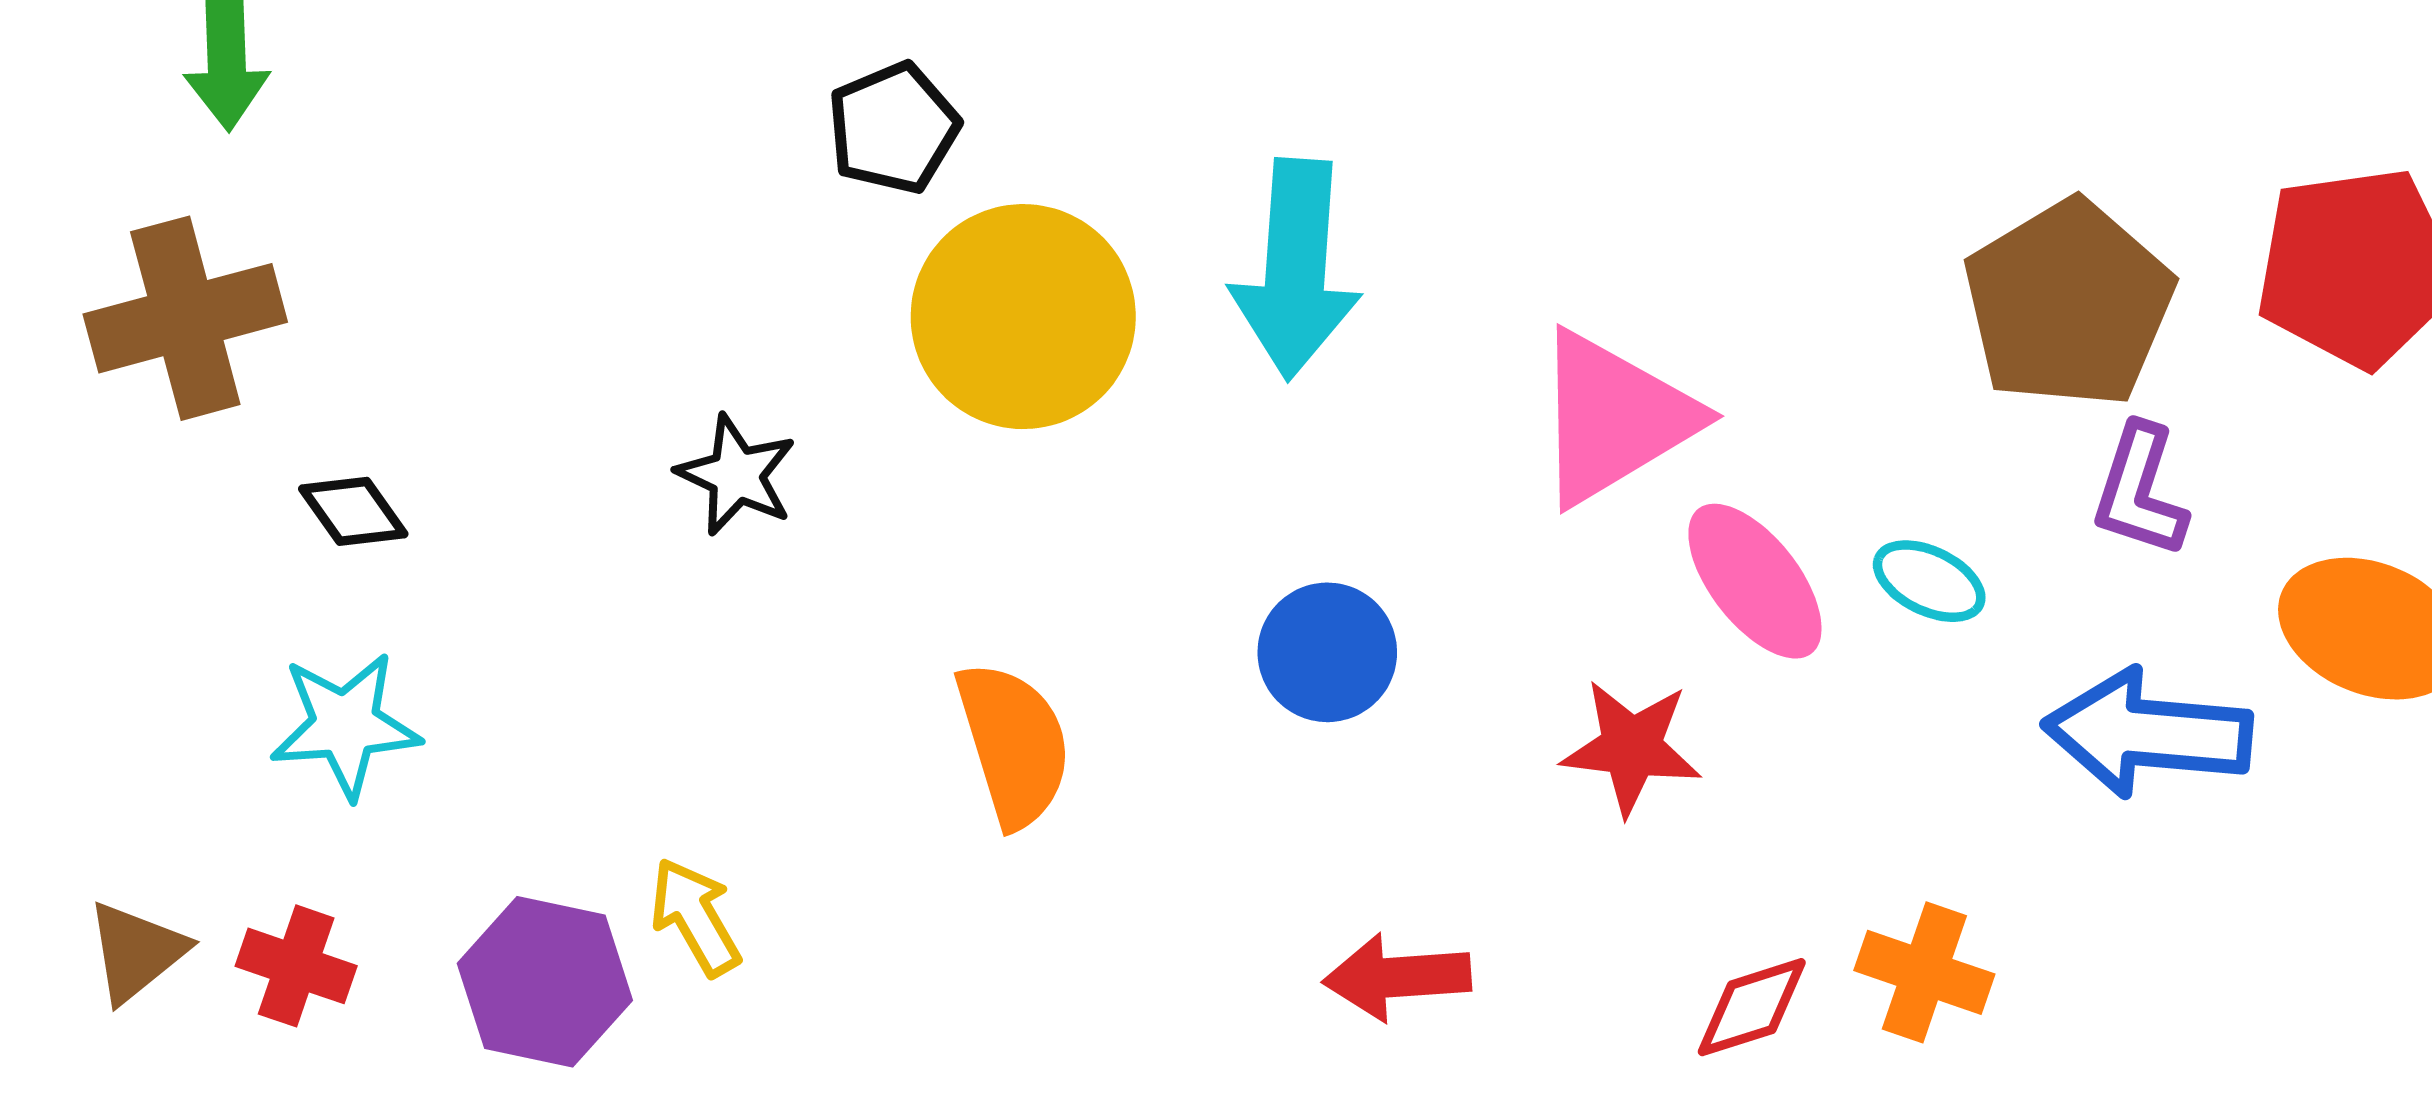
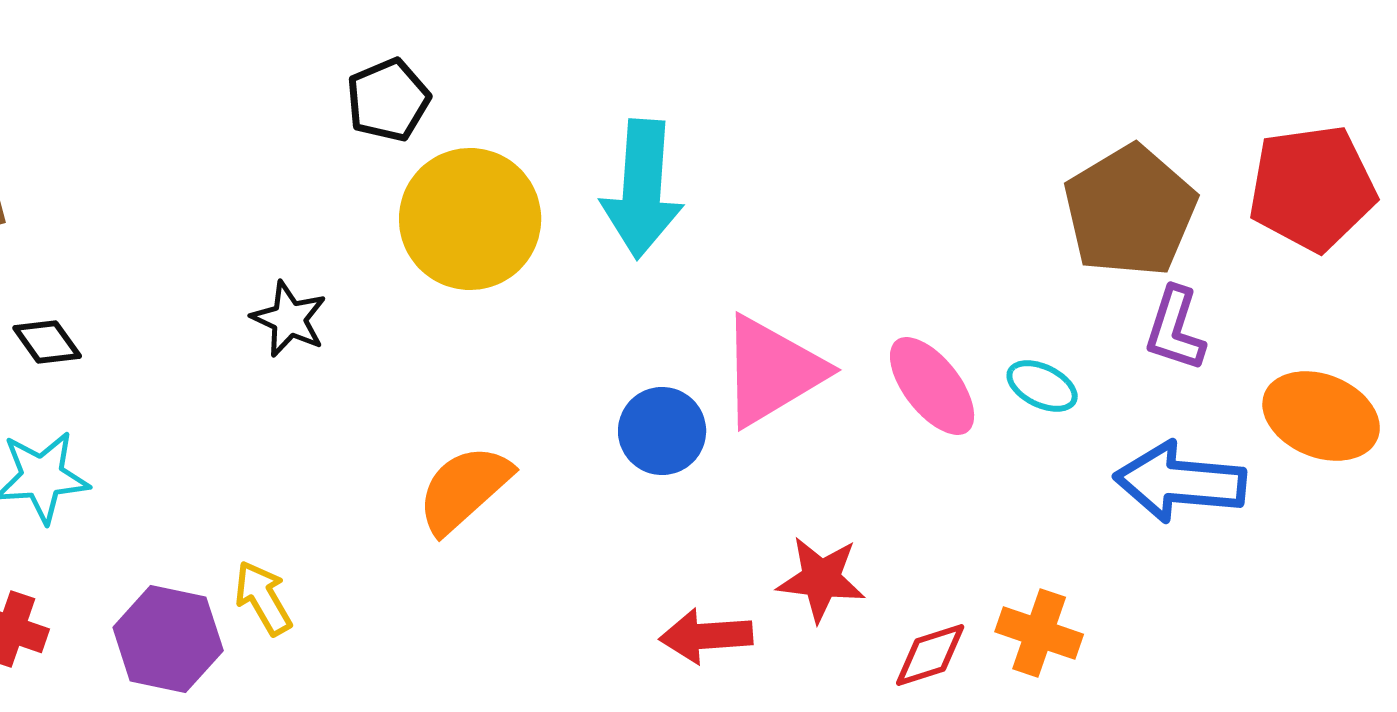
pink triangle: (1614, 418) -> (772, 371), moved
orange semicircle: (1014, 744) -> (464, 489), turned -115
red star: (1631, 747) -> (821, 579), moved

